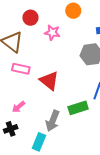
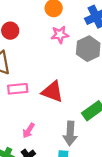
pink star: (52, 33) -> (60, 35), moved

